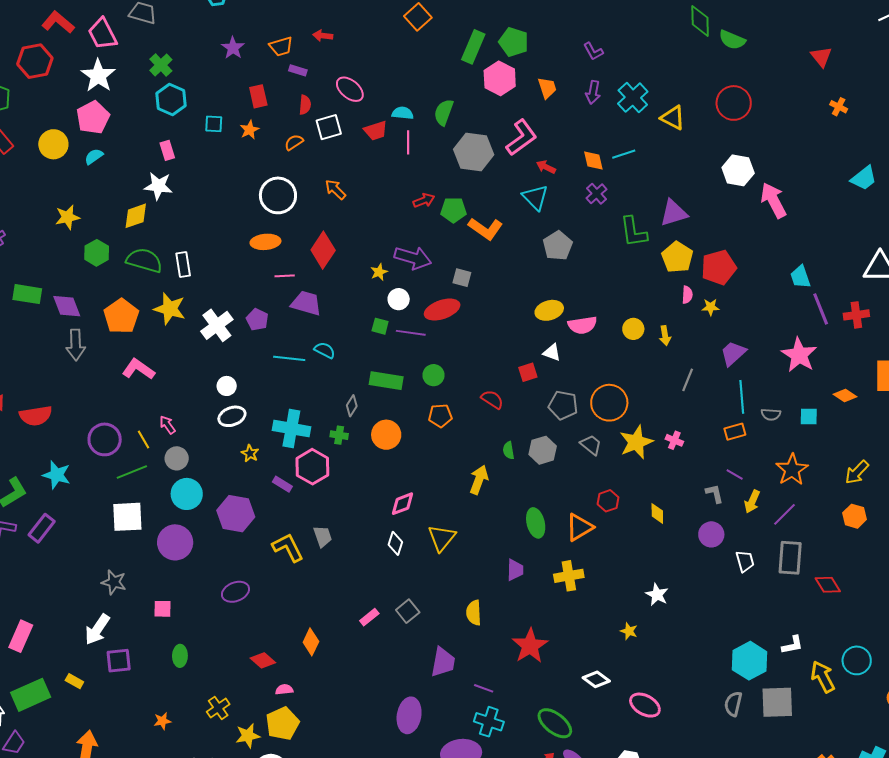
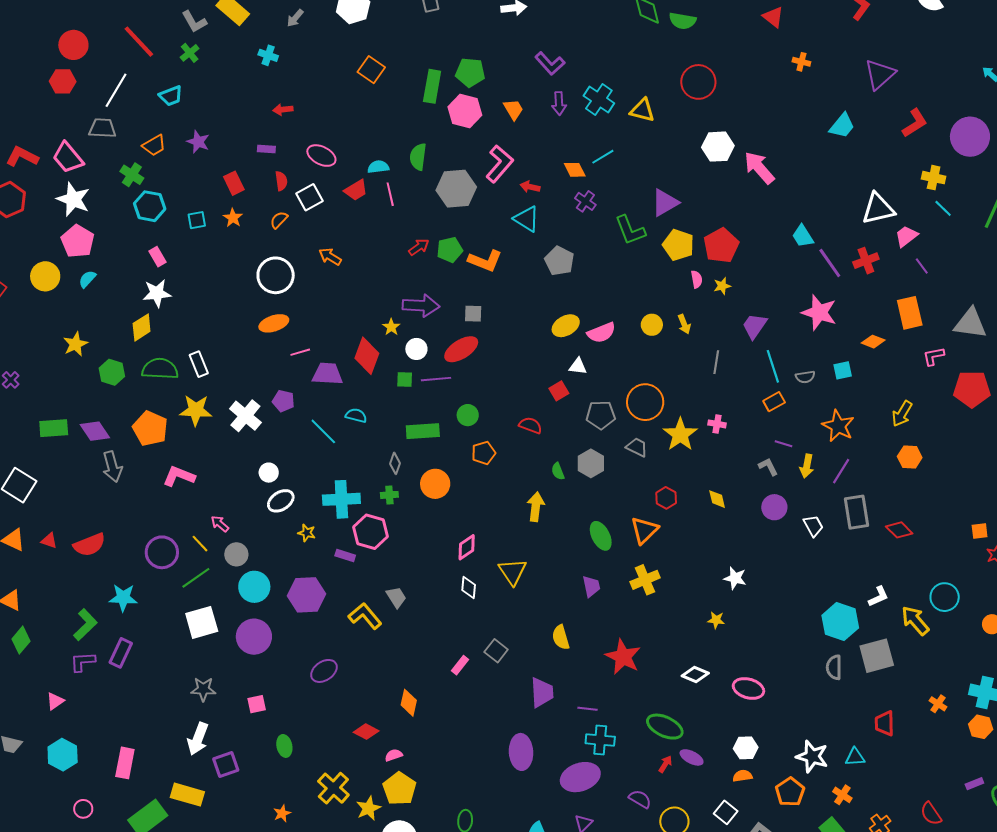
orange trapezoid: (281, 46) -> (154, 145), moved
purple L-shape: (593, 51) -> (550, 63), size x1.4
red diamond: (323, 250) -> (367, 356), moved
cyan line: (289, 358) -> (323, 431), turned 52
yellow rectangle: (74, 681) -> (187, 795), size x1.8
yellow cross: (218, 708) -> (333, 788), size x1.4

